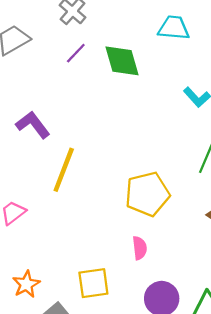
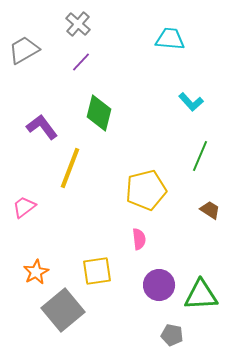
green diamond: (122, 61) -> (99, 113), moved, turned 30

